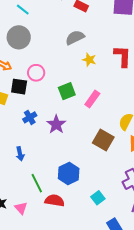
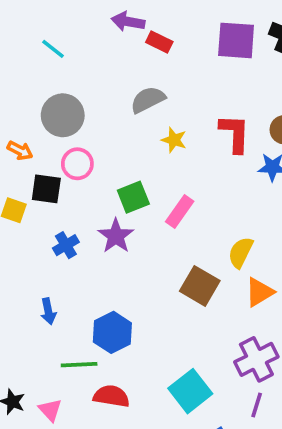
gray circle: (19, 37) -> (63, 115), moved
purple star: (56, 124) -> (116, 236), moved
blue hexagon: (69, 173) -> (112, 332), moved
green line: (37, 183) -> (79, 365), turned -66
cyan square: (98, 198) -> (190, 391), size x1.6

